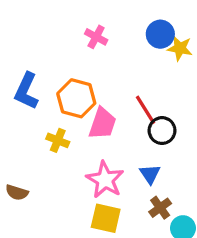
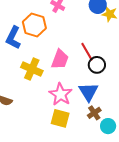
orange hexagon: (76, 98) -> (34, 25), moved
yellow cross: (58, 140) -> (32, 69), size x1.5
blue triangle: (150, 174) -> (89, 92), size x1.5

